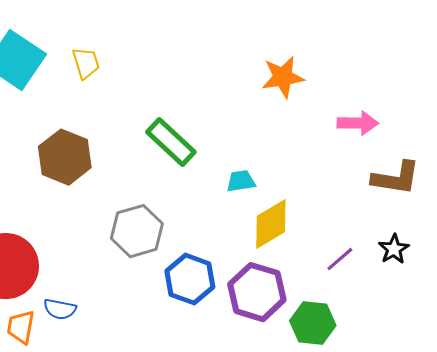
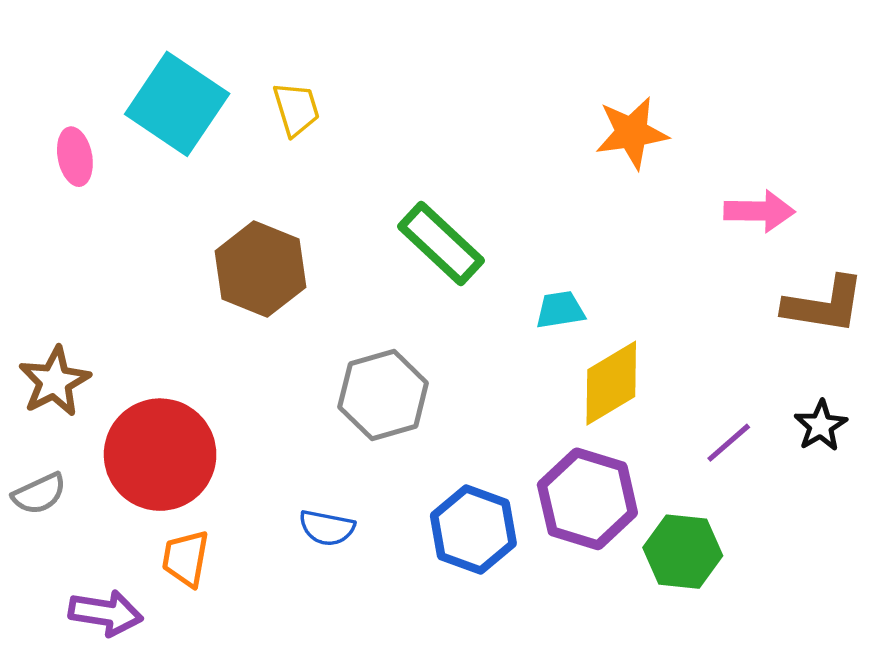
blue hexagon: (190, 279) -> (473, 530), moved
blue semicircle: (60, 309) -> (327, 528), moved

